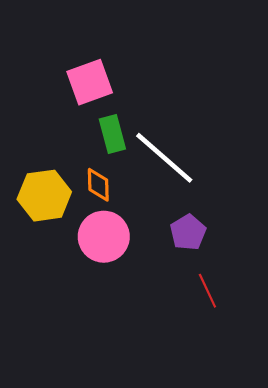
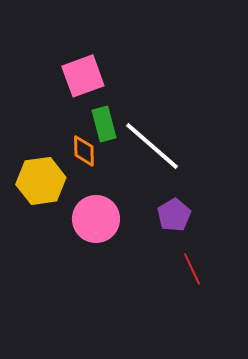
orange diamond: (98, 185) -> (84, 151), moved

